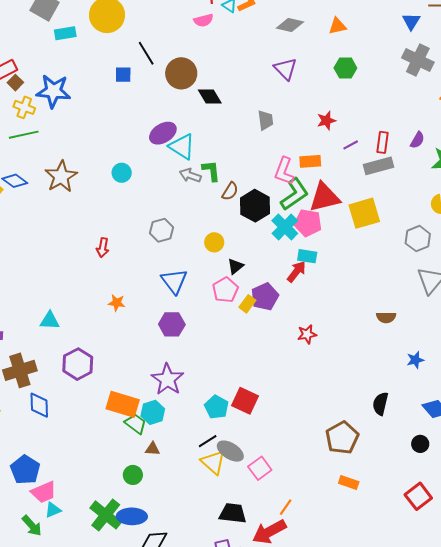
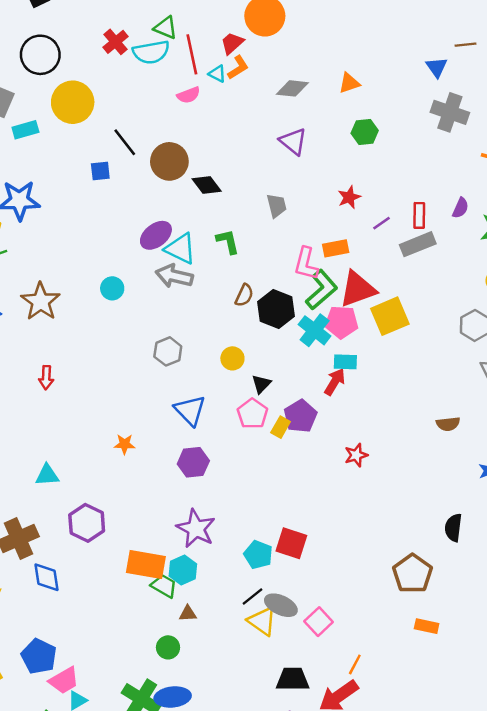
green L-shape: (211, 171) -> (228, 241), moved
gray arrow: (190, 175) -> (174, 276), moved, size x1.4
yellow square: (364, 213) -> (390, 316), moved
red arrow: (103, 248) -> (46, 378), moved

